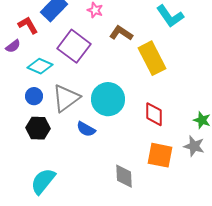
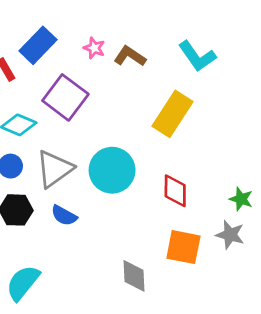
brown L-shape: (121, 33) -> (130, 56), moved
yellow rectangle: (152, 58) -> (172, 114), turned 60
blue semicircle: (86, 129) -> (64, 215), moved

